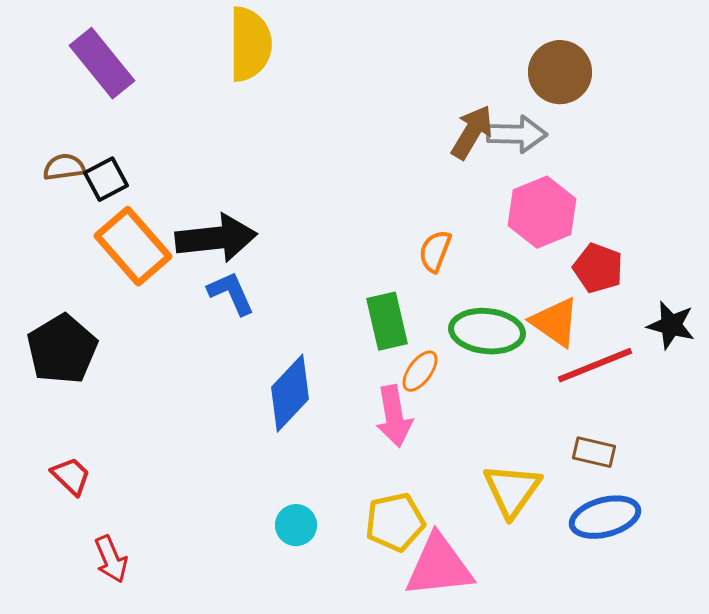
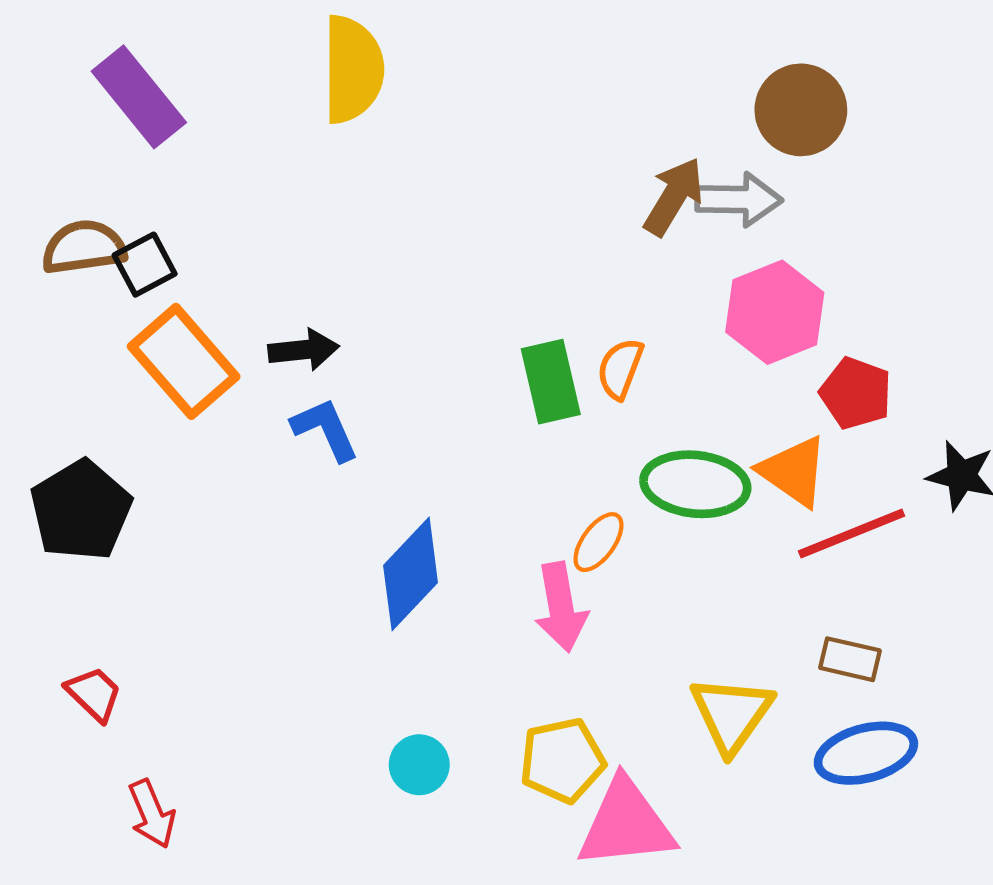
brown semicircle: (64, 167) -> (84, 247), size x1.4
black arrow: (216, 238) -> (304, 350), size x0.6
green rectangle: (387, 321) -> (551, 382), moved

